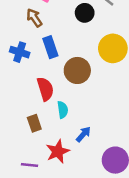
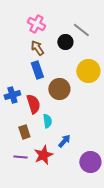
brown arrow: (34, 18) -> (37, 48), moved
blue cross: (20, 52) -> (12, 95), moved, turned -35
purple line: (29, 165) -> (20, 157), moved

